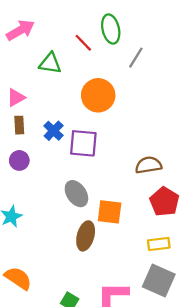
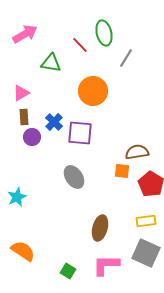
purple circle: (19, 160) -> (32, 137), moved
orange square: (110, 212) -> (122, 171), moved, size x0.7
brown ellipse: (86, 236) -> (100, 228), moved

